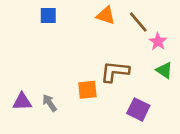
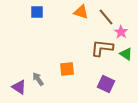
brown L-shape: (115, 72) -> (102, 48), moved
purple triangle: (22, 102) -> (19, 87), moved, turned 35

